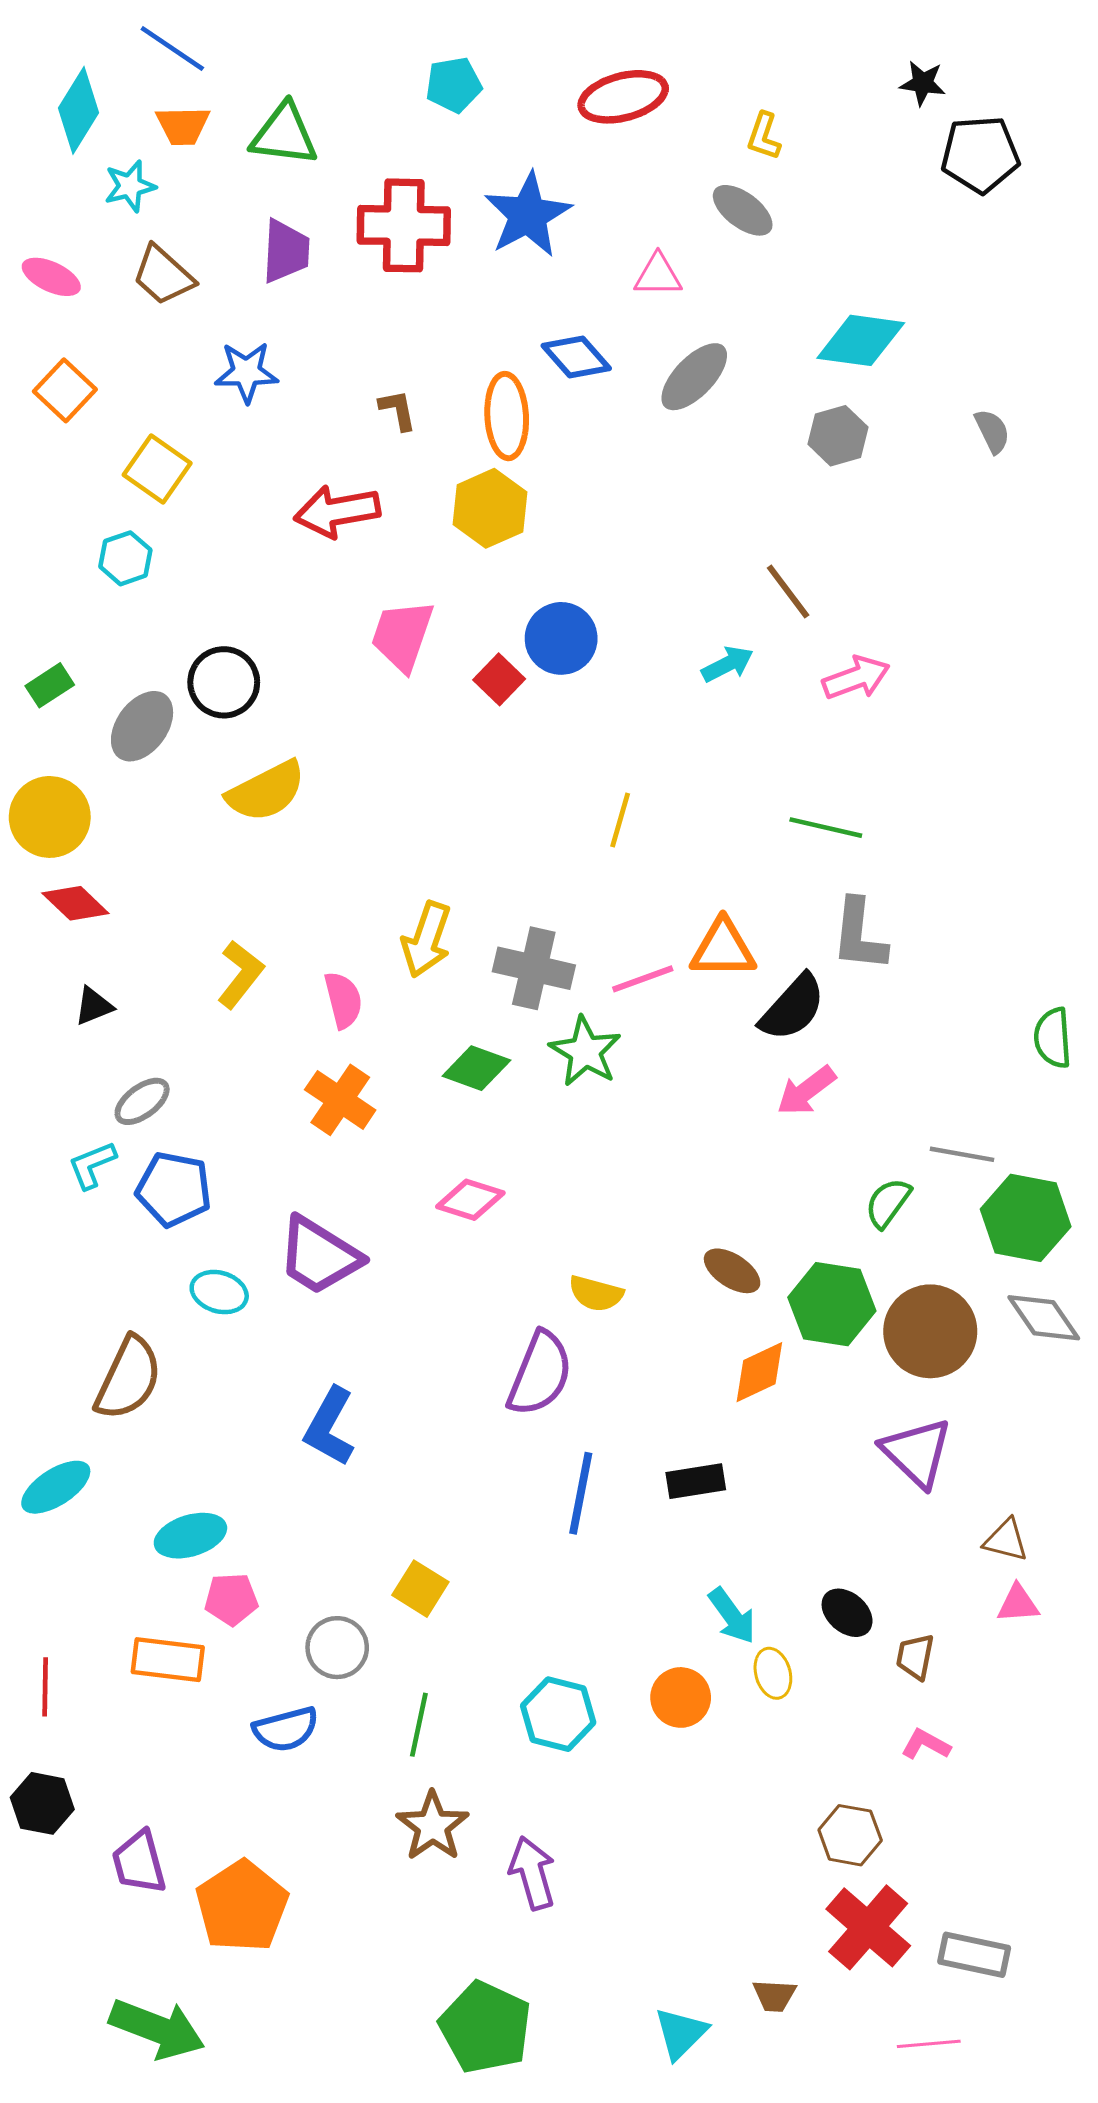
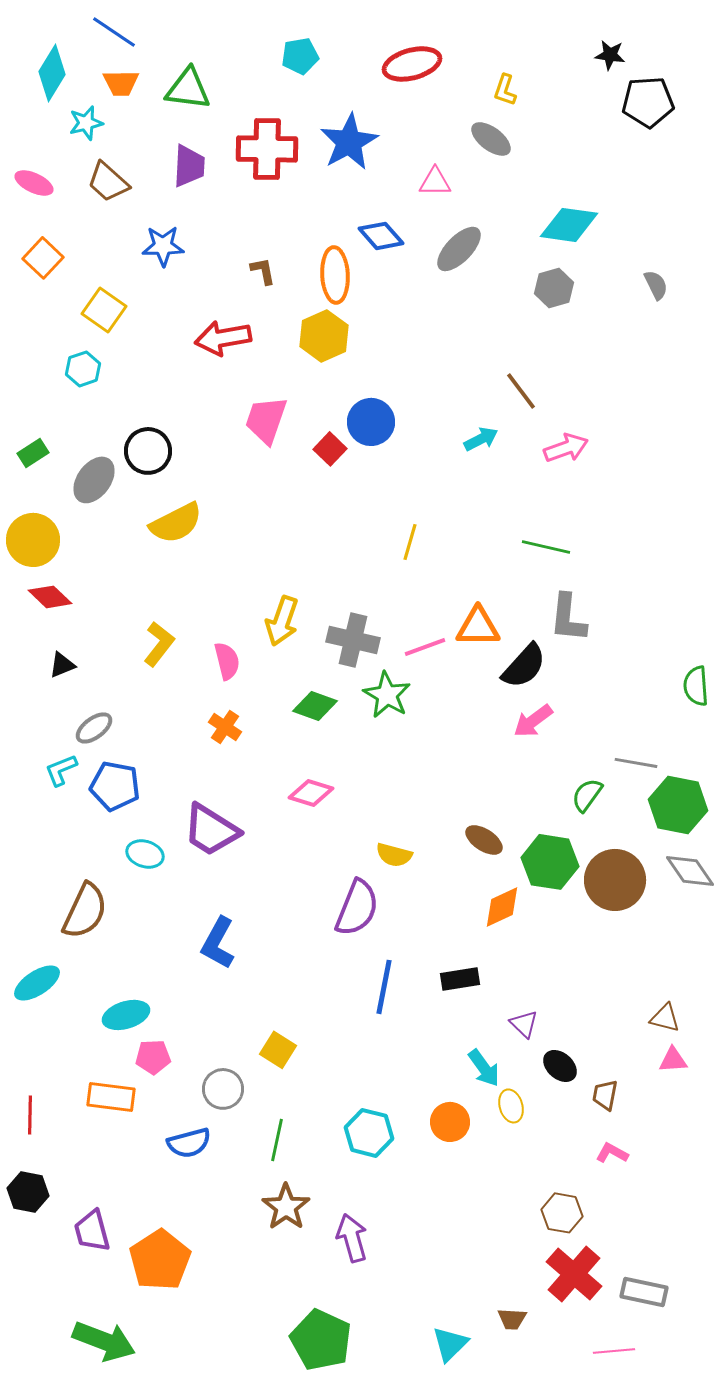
orange cross: (340, 1100) -> (225, 727), size x0.7
purple triangle: (917, 1452) -> (524, 1024), moved, size x0.6

